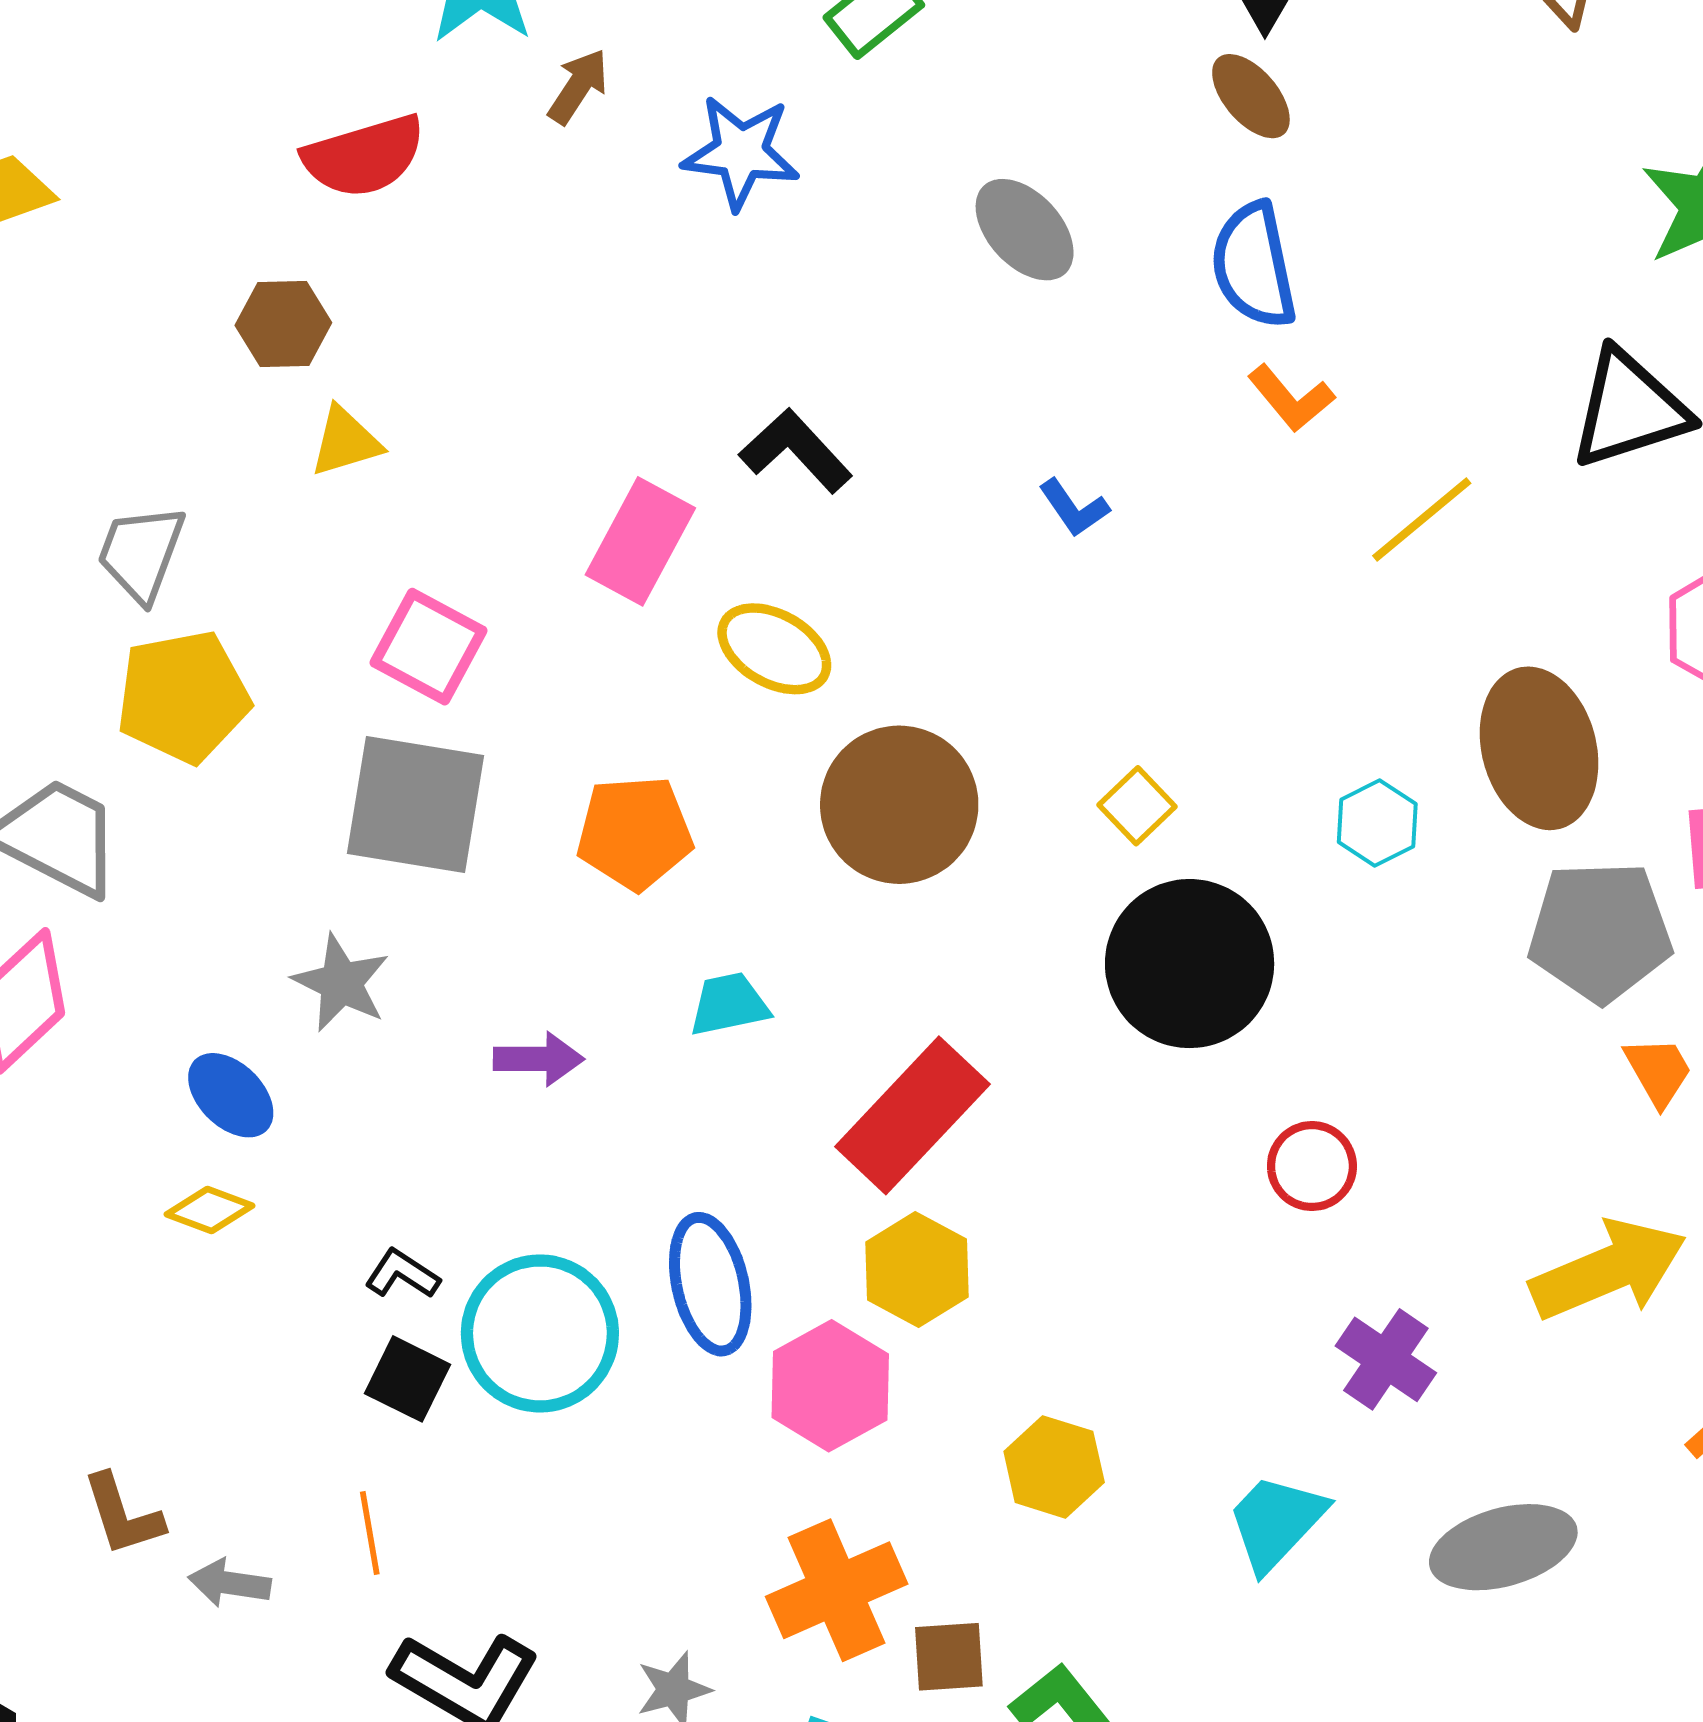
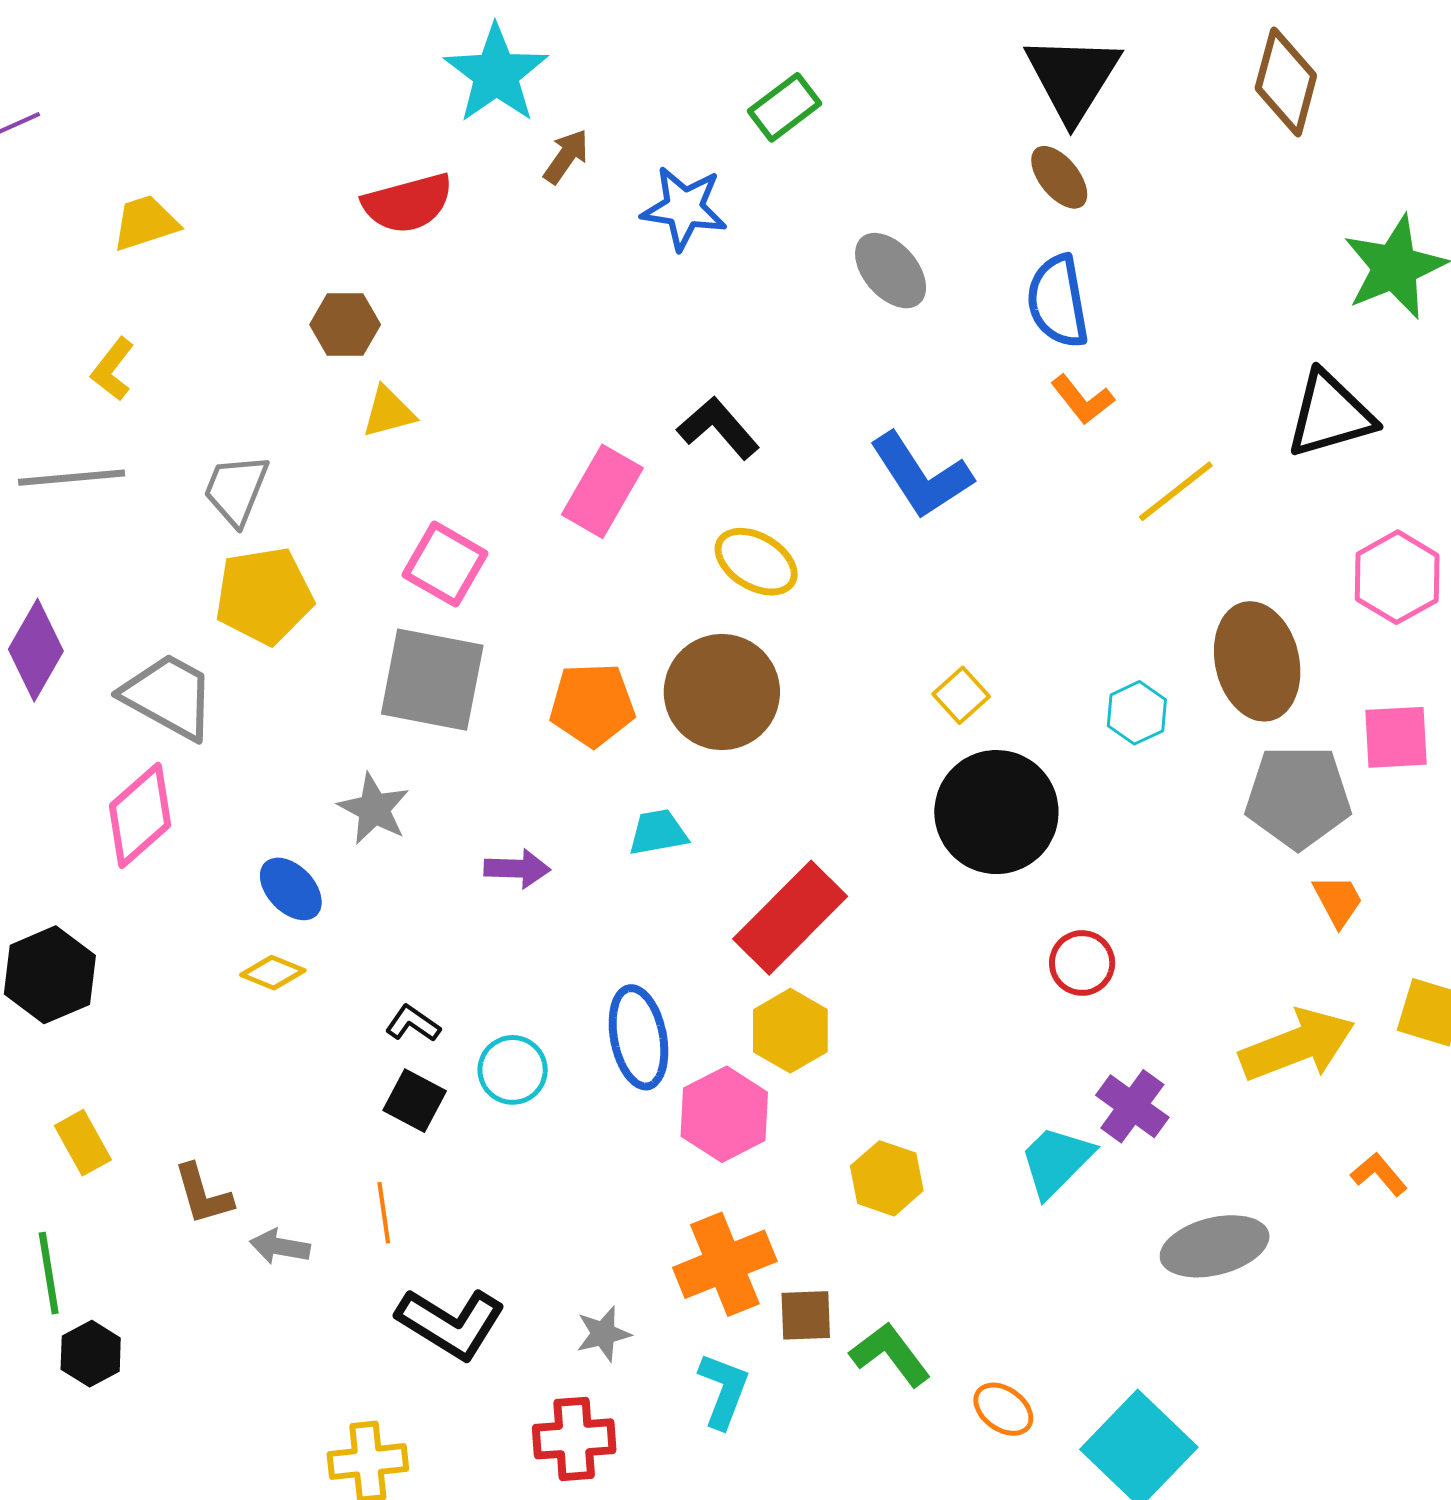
blue L-shape: (1074, 508) -> (921, 476), size x2.0
yellow ellipse: (774, 649) -> (756, 562), moved
brown circle: (899, 805) -> (722, 692), moved
cyan circle: (540, 1333) -> (513, 1070), size x0.6
cyan trapezoid: (1276, 1522) -> (1056, 1161), moved

